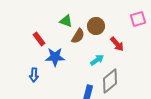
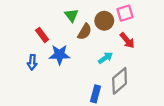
pink square: (138, 19) -> (125, 13), moved
green triangle: (66, 21) -> (72, 15), turned 32
blue arrow: (34, 75) -> (32, 62), moved

